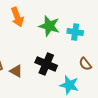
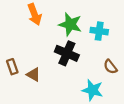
black cross: (46, 64) -> (67, 53), moved

